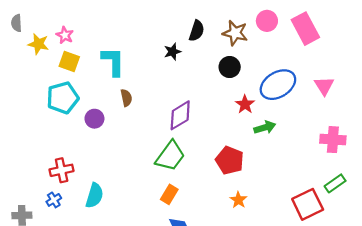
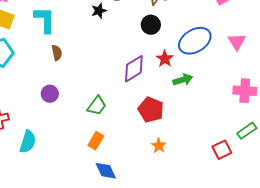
purple diamond: (180, 115) -> (134, 69), moved
purple circle: (94, 119) -> (50, 94), moved
green trapezoid: (170, 156) -> (97, 106), size x0.7
red square: (308, 204) -> (222, 150), size x0.7

